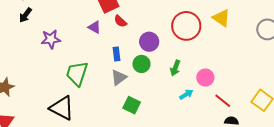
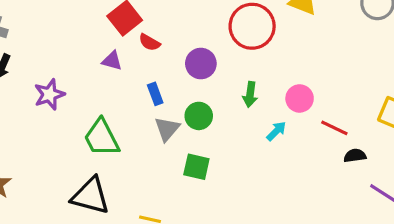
green circle: (142, 64) -> (199, 116), moved
green trapezoid: (77, 74) -> (102, 138), turned -32

